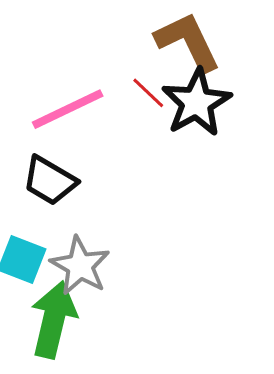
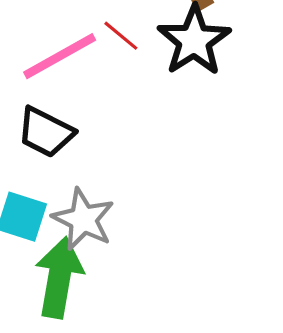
red line: (148, 93) -> (121, 36), moved

